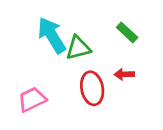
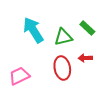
green triangle: (78, 48) -> (63, 37), moved

